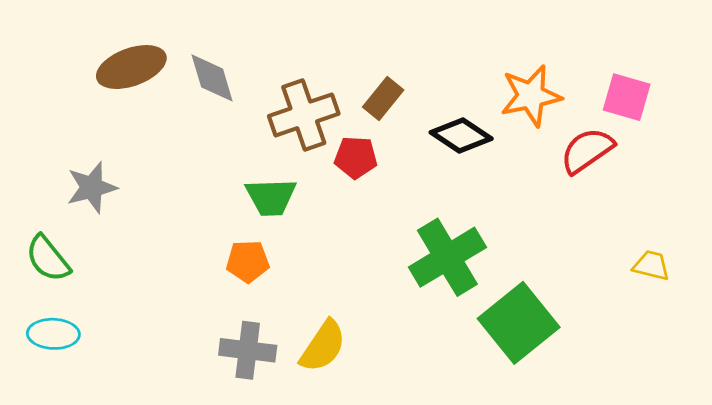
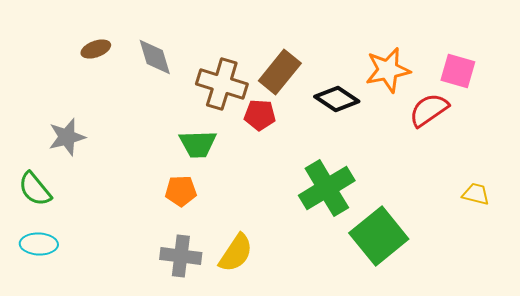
brown ellipse: (131, 67) -> (96, 49), size x0.6
brown rectangle: (383, 99) -> (280, 72), size x1.4
brown cross: (304, 115) -> (222, 84), turned 36

